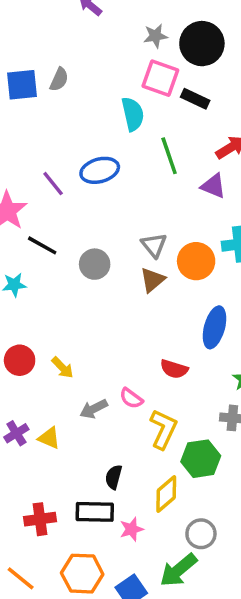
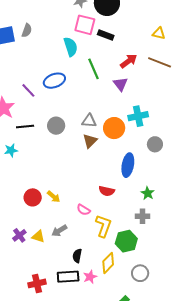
purple triangle: (213, 186) -> (120, 84), turned 35
black line: (42, 245) -> (25, 126), turned -30
gray triangle: (154, 245) -> (89, 121), turned -42
gray circle: (95, 264) -> (56, 126), moved
red circle: (20, 360) -> (33, 197), moved
yellow arrow: (63, 368) -> (54, 197), moved
gray arrow: (94, 409) -> (59, 231), moved
pink star: (132, 529) -> (90, 277), moved
gray circle: (201, 534) -> (140, 273), moved

